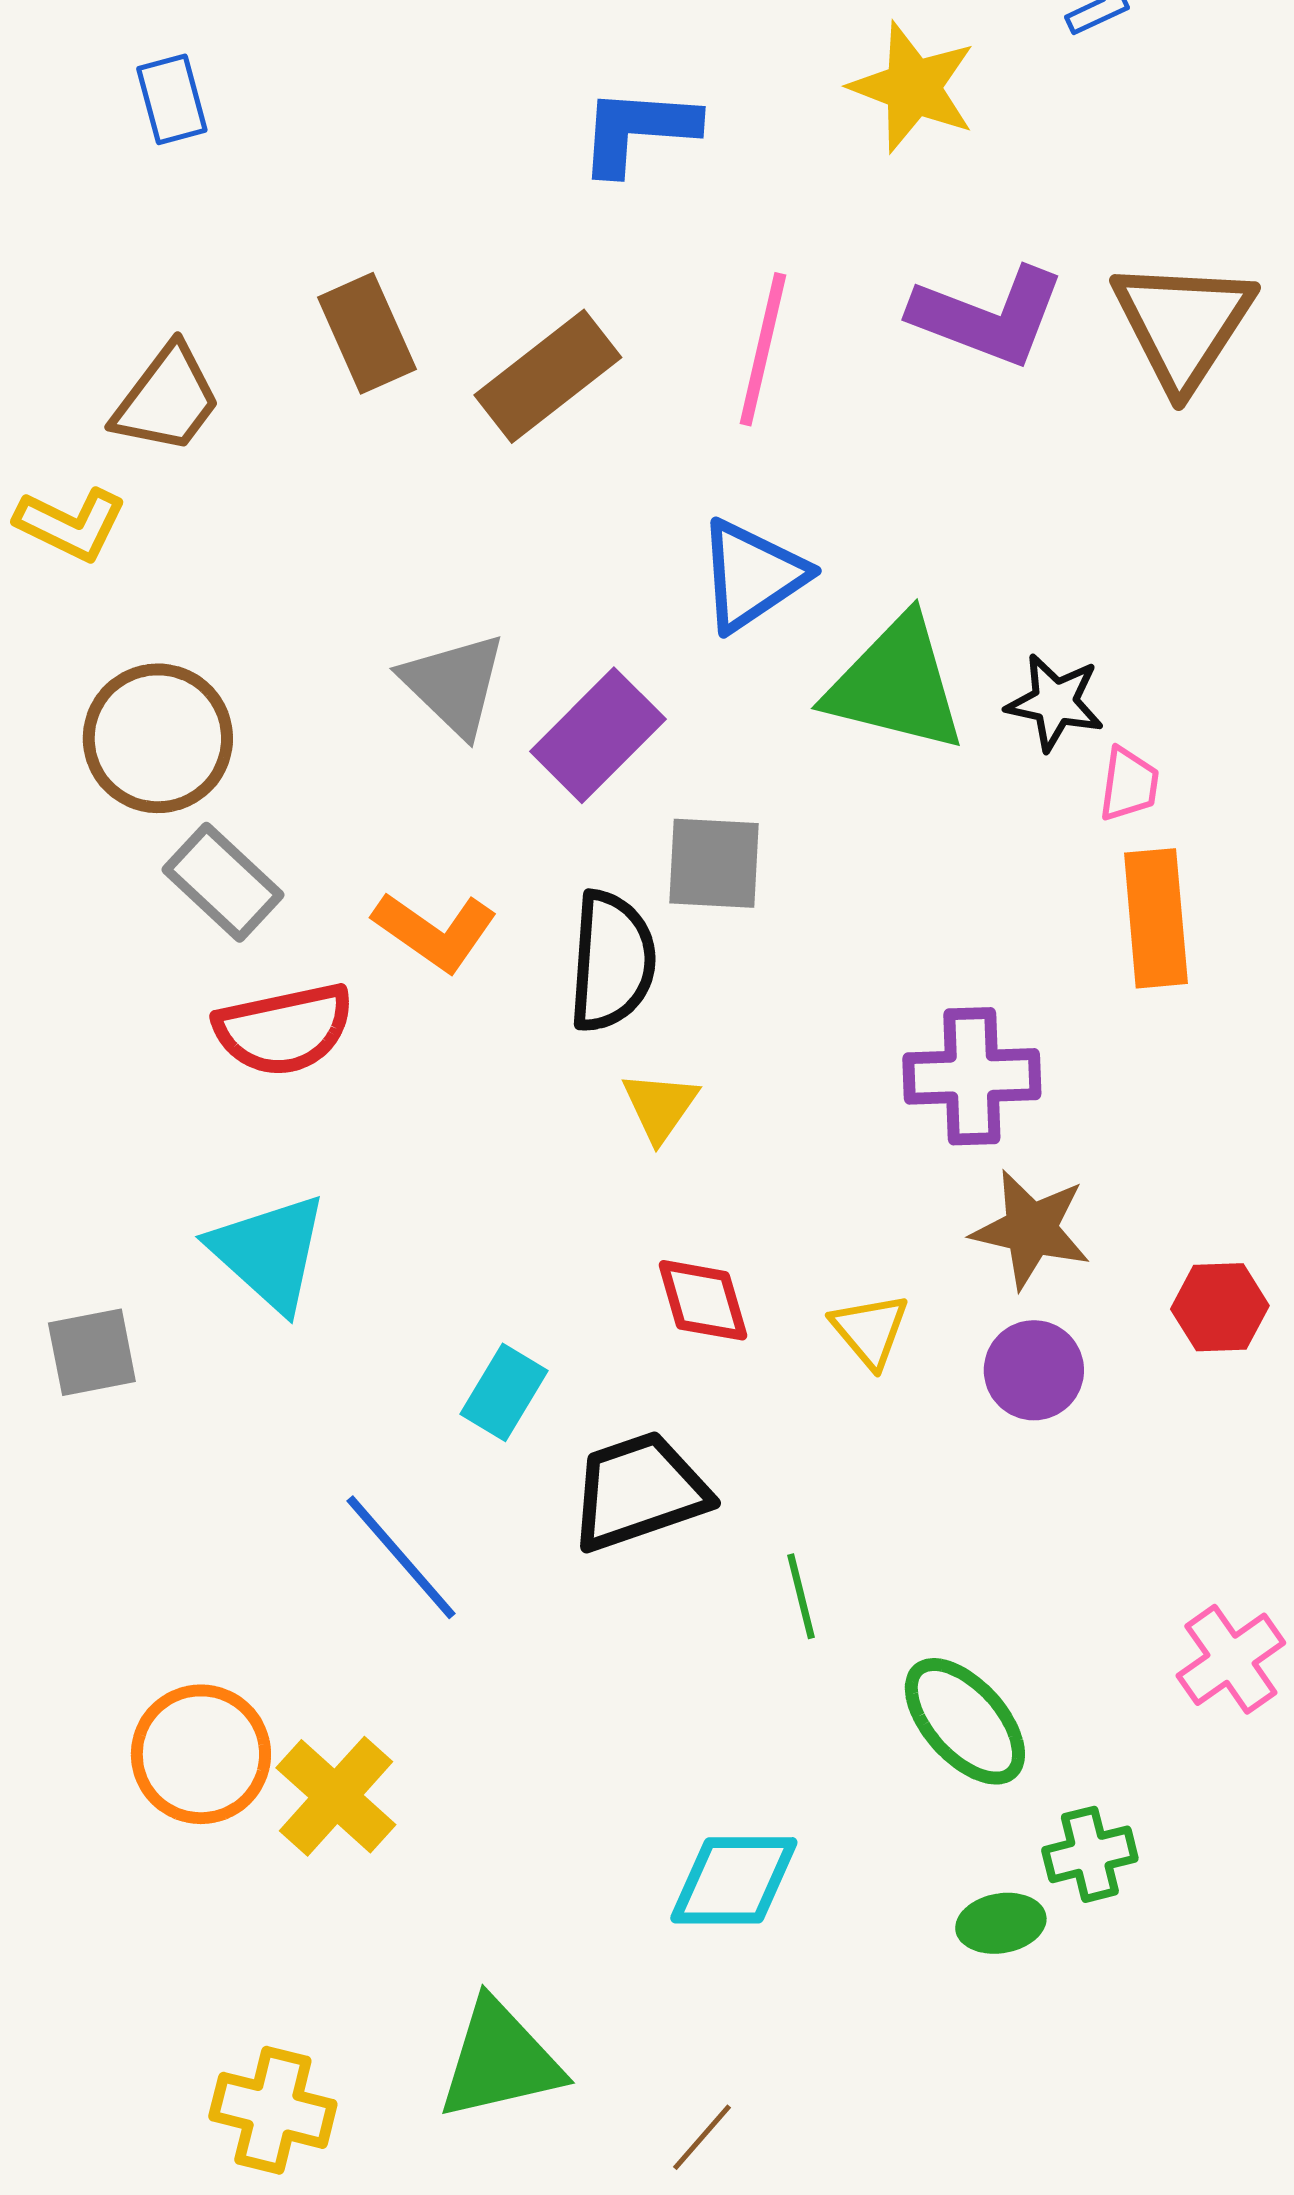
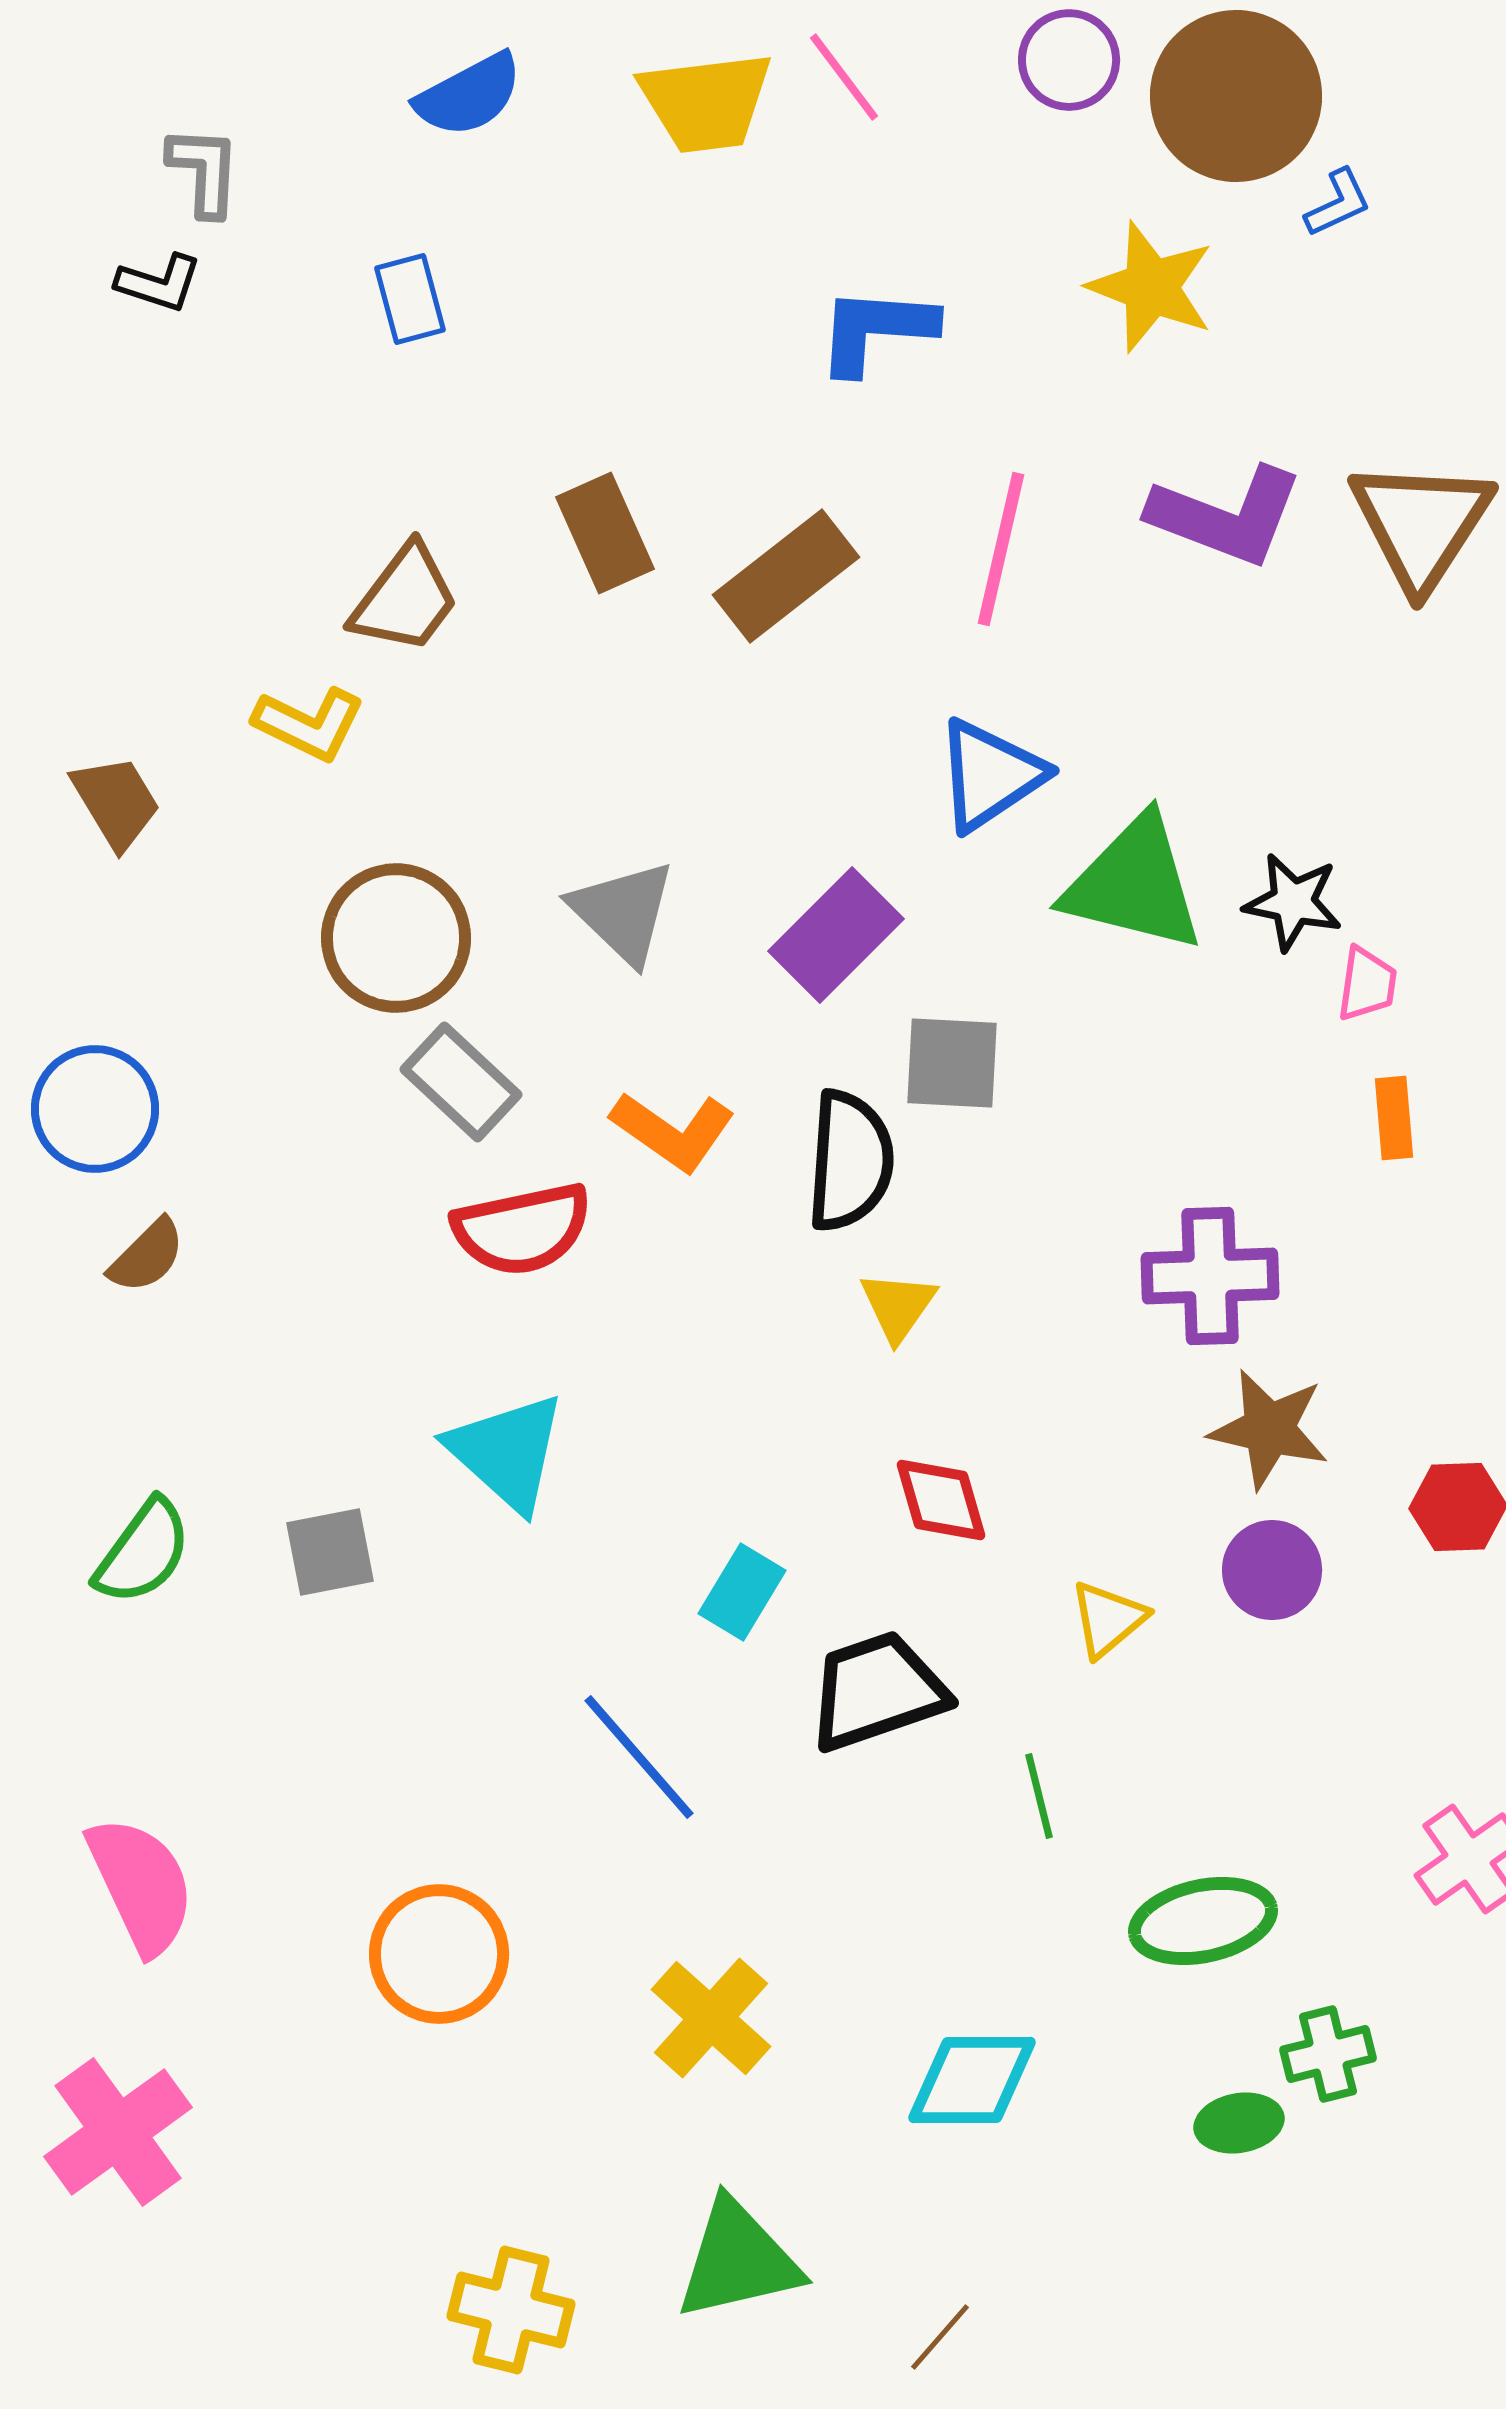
gray triangle: (454, 684) -> (623, 912), moved
orange rectangle: (1156, 918) -> (1394, 1118), size x0.6
yellow triangle: (870, 1330) -> (1108, 1619), moved, turned 30
green ellipse: (965, 1721) -> (1203, 1921), turned -60
yellow cross: (336, 1796) -> (711, 2018), moved

